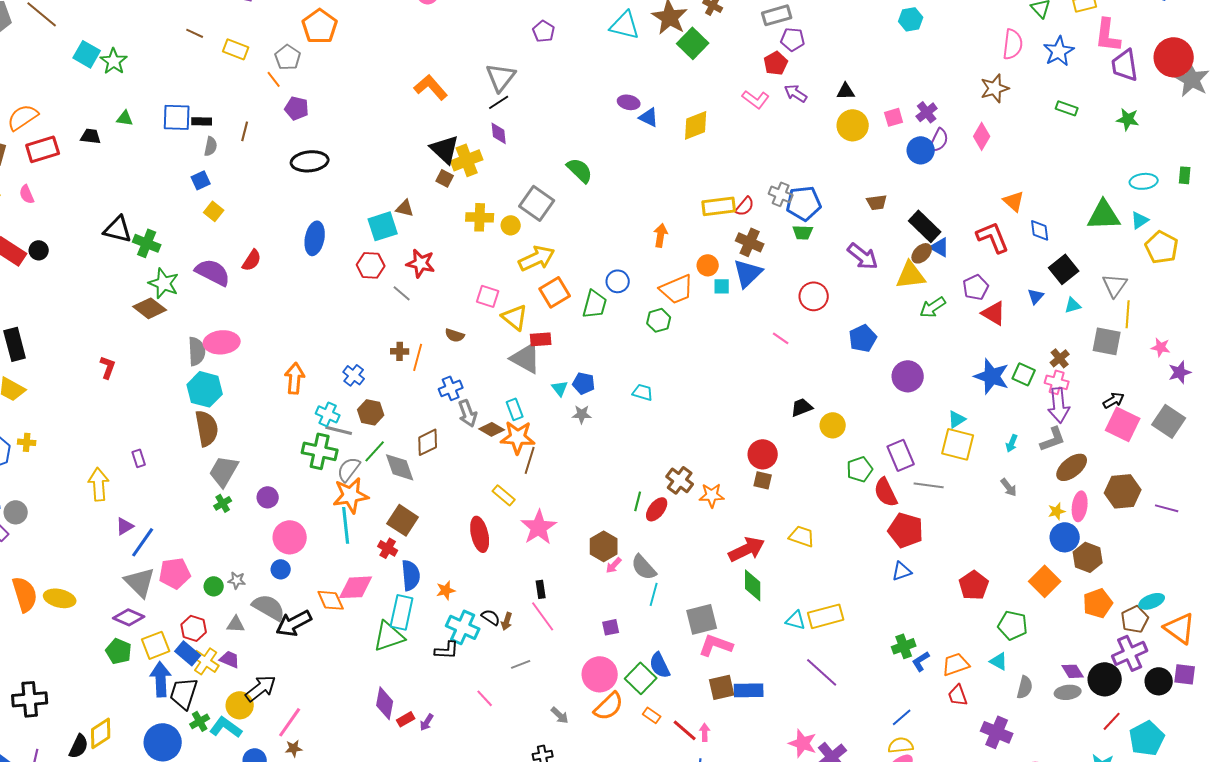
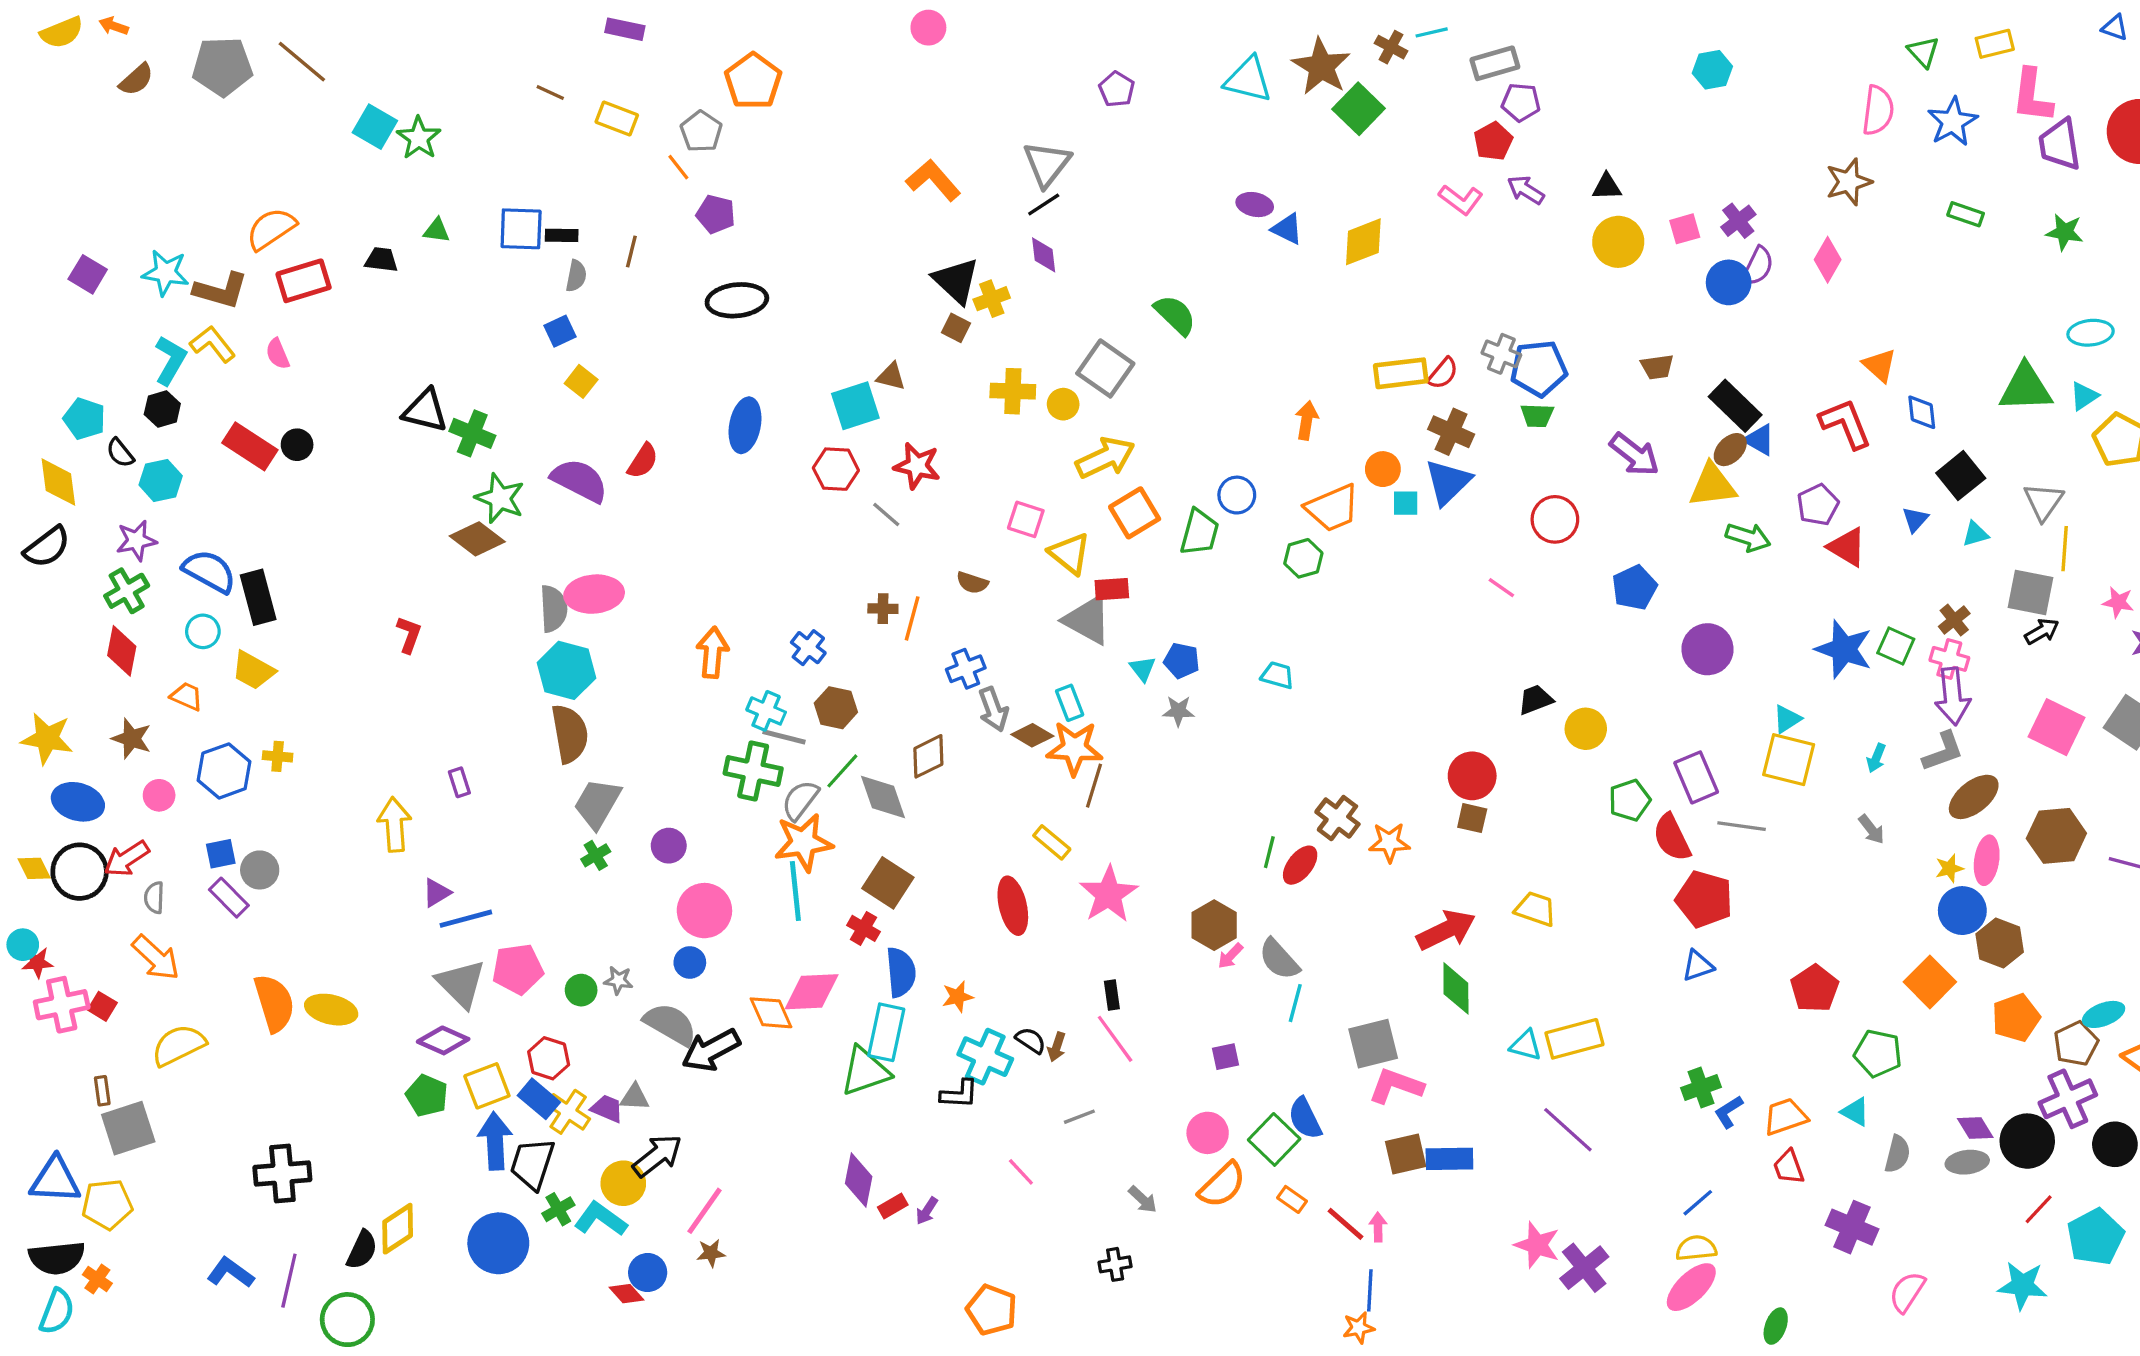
yellow cross: (467, 160) -> (992, 299), size x0.7
green arrow: (933, 307) -> (1748, 537), turned -128
black arrow: (1114, 400) -> (2042, 631), moved
blue line: (143, 542) -> (466, 919), turned 40
gray triangle: (236, 624) -> (635, 1097), moved
pink circle: (600, 674) -> (1208, 1133), size x0.7

